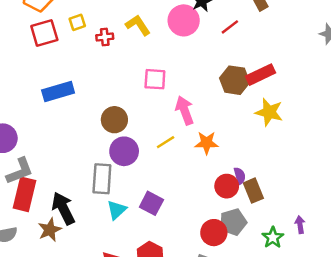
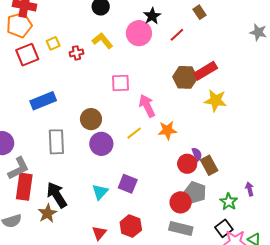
gray rectangle: (102, 179) -> (56, 142), moved
gray pentagon: (233, 222) -> (195, 192), turned -30

